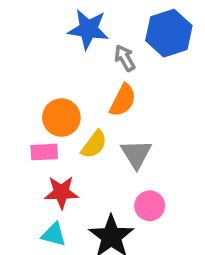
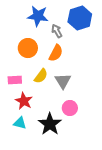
orange circle: (61, 118) -> (28, 48), moved
red star: (61, 192) -> (24, 101), turned 30

